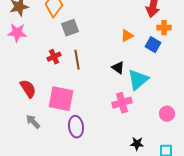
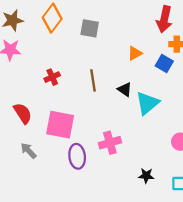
gray square: (70, 28) -> (90, 28), moved, turned 30
brown line: (77, 60) -> (93, 80), moved
pink cross: (122, 103) -> (110, 143), moved

